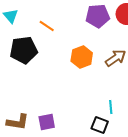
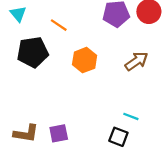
orange hexagon: (82, 57) -> (85, 60), moved
cyan line: (111, 107) -> (131, 116), turned -64

